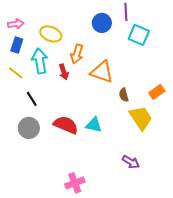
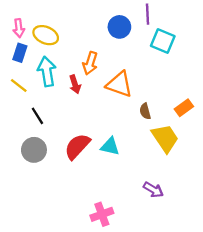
pink arrow: (16, 24) -> (19, 28), turned 91
yellow ellipse: (51, 34) -> (46, 35), moved
red semicircle: (66, 125) -> (77, 146), turned -70
pink cross: (75, 183) -> (102, 214), moved

